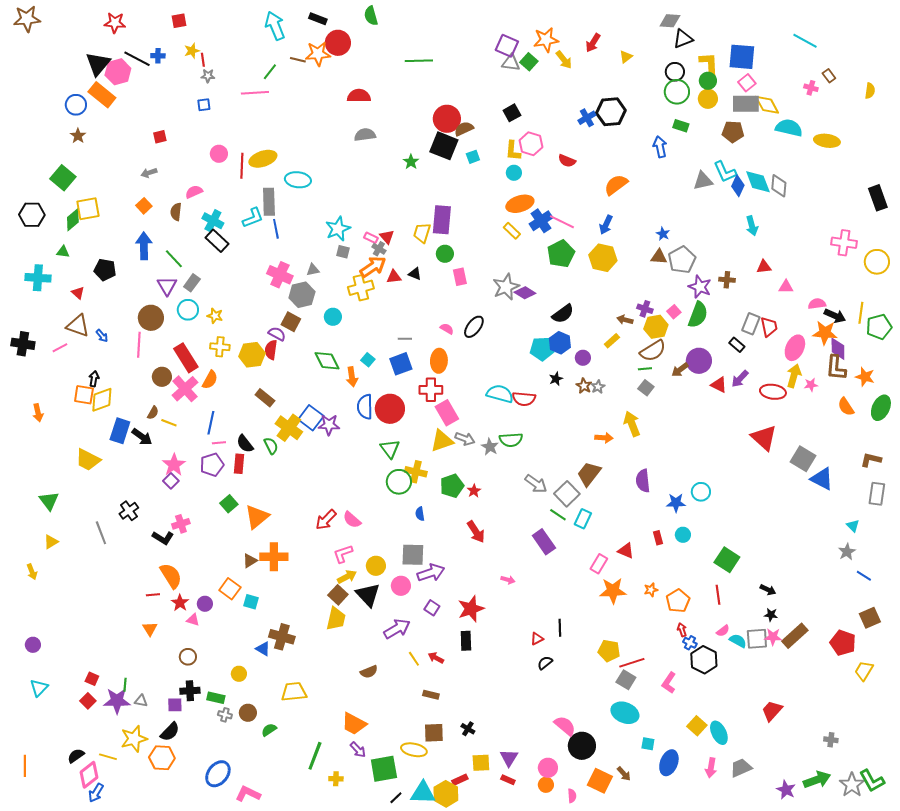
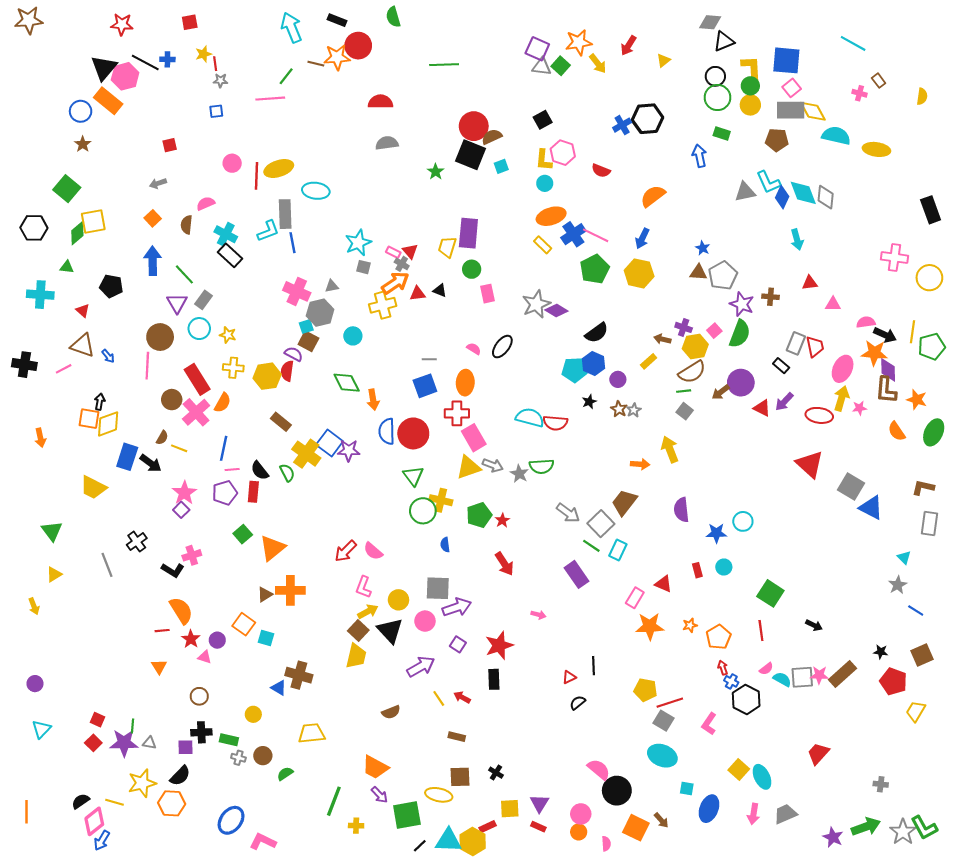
cyan square: (368, 360) -> (306, 326), moved, turned 32
pink L-shape: (343, 554) -> (364, 587), turned -50
black star: (771, 615) -> (881, 652), moved

